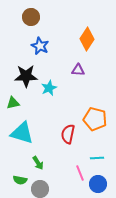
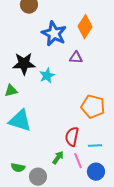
blue star: (40, 46) -> (54, 34), moved, size x1.4
red semicircle: (68, 134) -> (72, 137), moved
green arrow: (38, 163) -> (58, 158), moved, turned -112

